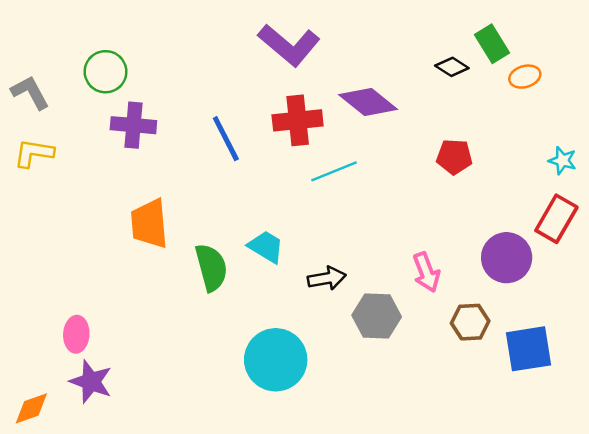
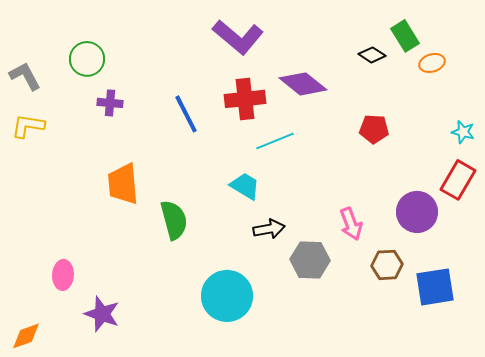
purple cross: (133, 125) -> (110, 103), size x0.7
cyan trapezoid: (266, 247) -> (245, 186), moved
purple star: (91, 382) -> (102, 314), moved

